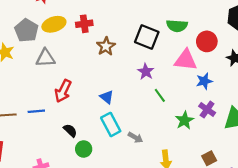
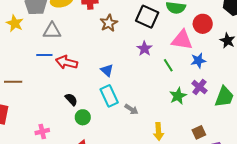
red arrow: (63, 91) -> (67, 62), turned 75
green line: (160, 95) -> (168, 65), moved
blue line: (36, 111) -> (44, 55), moved

